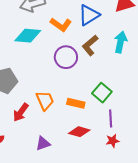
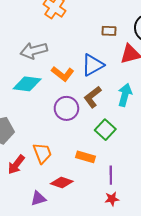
green square: (102, 93) -> (105, 130), moved
orange rectangle: (76, 103) -> (86, 157), moved
red diamond: (79, 132) -> (62, 182), moved

